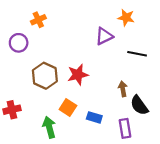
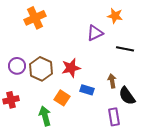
orange cross: (38, 20) -> (35, 18), size x1.5
purple circle: (19, 43) -> (17, 66), moved
blue rectangle: (94, 117) -> (87, 90), moved

